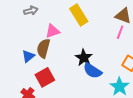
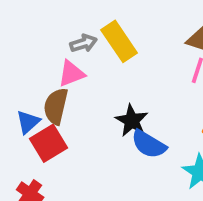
gray arrow: (31, 11) -> (83, 43), moved
red square: (45, 77) -> (48, 143), moved

